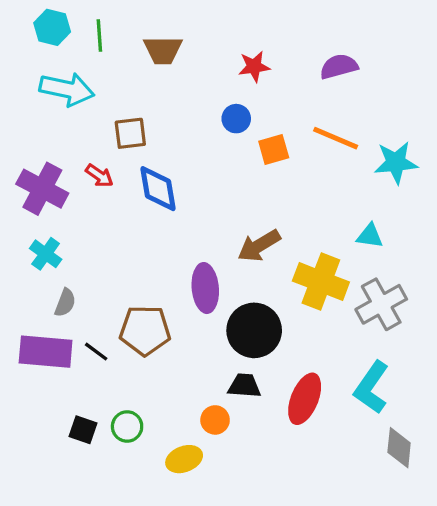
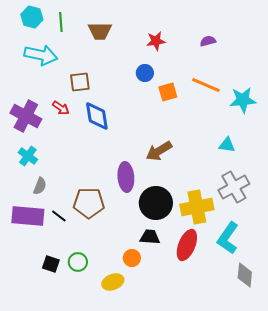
purple semicircle: (339, 66) -> (208, 41), size x0.7
yellow cross: (321, 282) -> (197, 207), moved, turned -32

